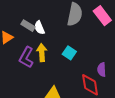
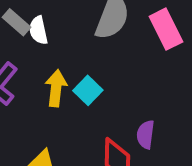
yellow arrow: (42, 53) -> (56, 88), moved

